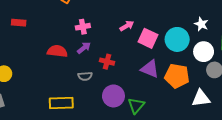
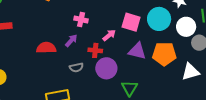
pink arrow: (127, 26) -> (109, 35), moved
pink cross: (83, 27) -> (81, 19), moved, turned 32
purple circle: (113, 96) -> (106, 68), moved

